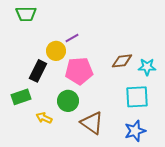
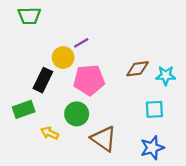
cyan square: (137, 97) -> (154, 109), size x0.7

